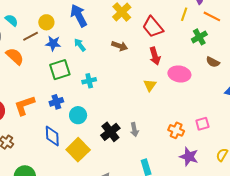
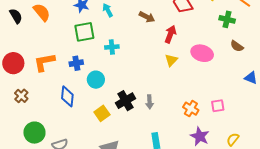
green cross: (199, 37) -> (227, 19), turned 35
red arrow: (155, 56) -> (170, 34), moved, turned -150
yellow square: (78, 150) -> (102, 113), moved, size x0.7

